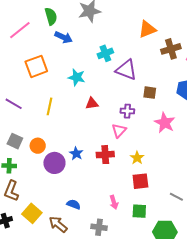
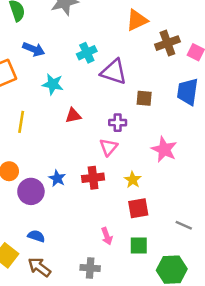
blue arrow: (64, 37) -> (34, 49), moved
pink star: (165, 123) -> (164, 149), moved
blue semicircle: (74, 204) -> (36, 236), moved

